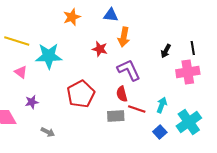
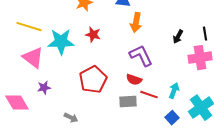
red star: (100, 49) -> (93, 35), moved
pink triangle: (21, 72) -> (33, 58), size x1.6
red semicircle: (122, 94) -> (134, 80), turned -56
gray arrow: (48, 132) -> (71, 118), moved

